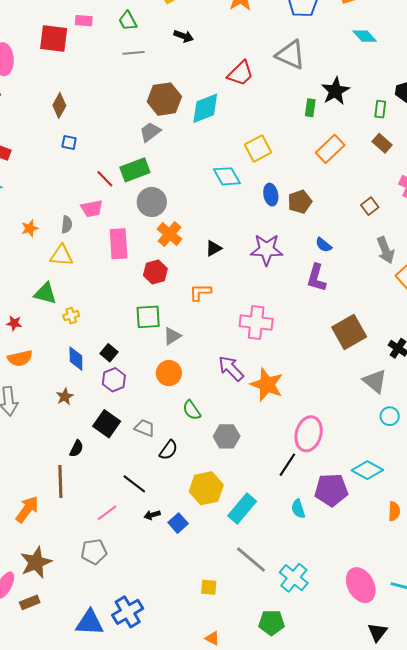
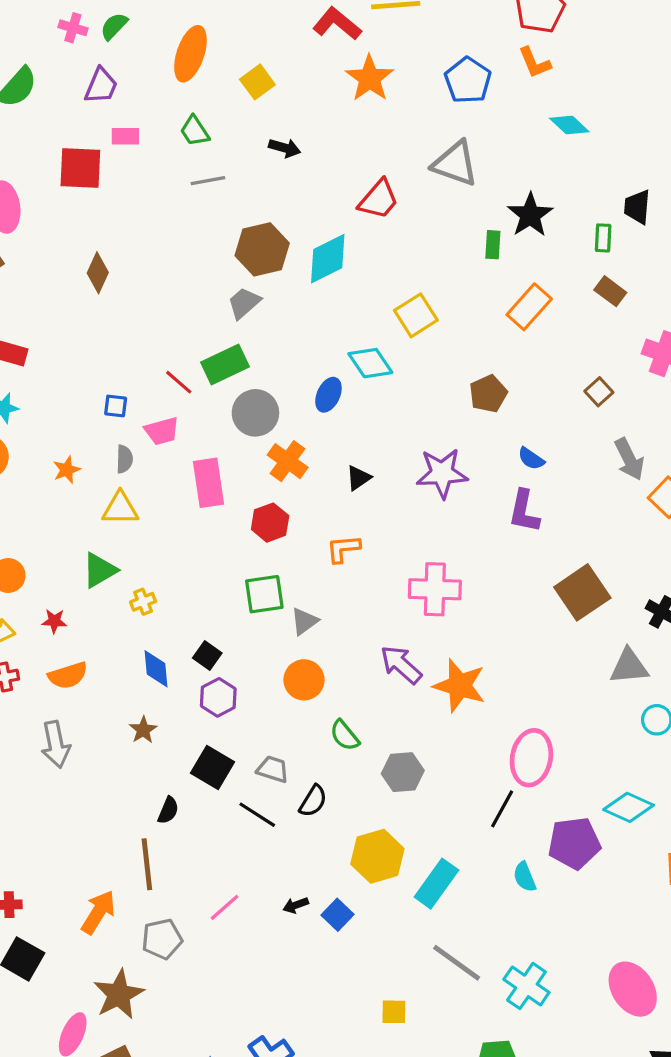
blue square: (69, 143) -> (116, 406), moved
blue ellipse: (271, 195) -> (328, 395), moved, turned 40
green triangle: (45, 293) -> (100, 570), turned -40
gray triangle: (375, 381) -> (629, 666), turned -40
black line: (134, 484) -> (257, 815), moved
gray pentagon: (94, 552) -> (162, 939), moved

